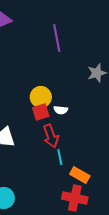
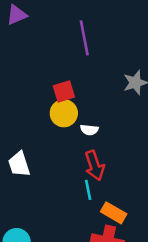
red square: (41, 112) -> (64, 91), moved
red arrow: (51, 136) -> (94, 166), moved

